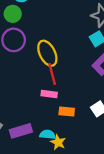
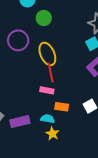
green circle: (13, 14) -> (44, 18), moved
cyan semicircle: (48, 135) -> (48, 119), moved

